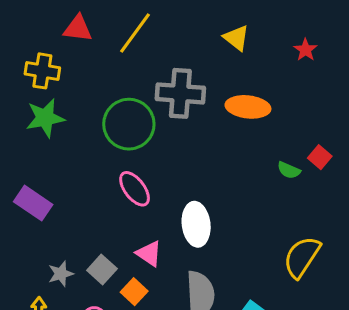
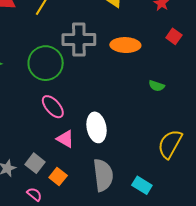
red square: (320, 157) -> (174, 36), moved
pink triangle: (149, 253) -> (65, 139), moved

